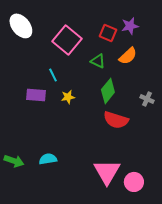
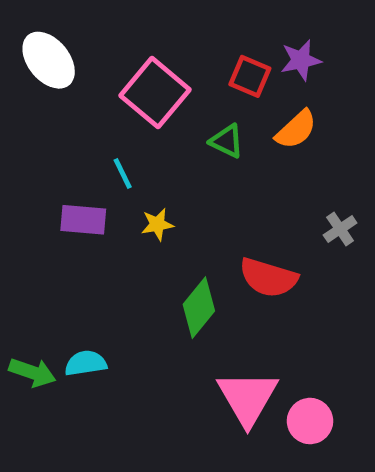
green diamond: (108, 91) -> (199, 308), moved
gray cross: (147, 99) -> (340, 229), turned 32
cyan semicircle: (48, 159) -> (86, 363), moved

